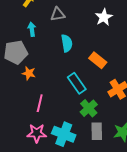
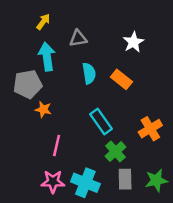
cyan arrow: (32, 29) -> (47, 57), size x1.6
orange rectangle: (98, 60) -> (121, 79), moved

